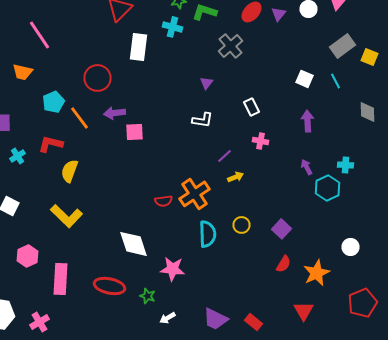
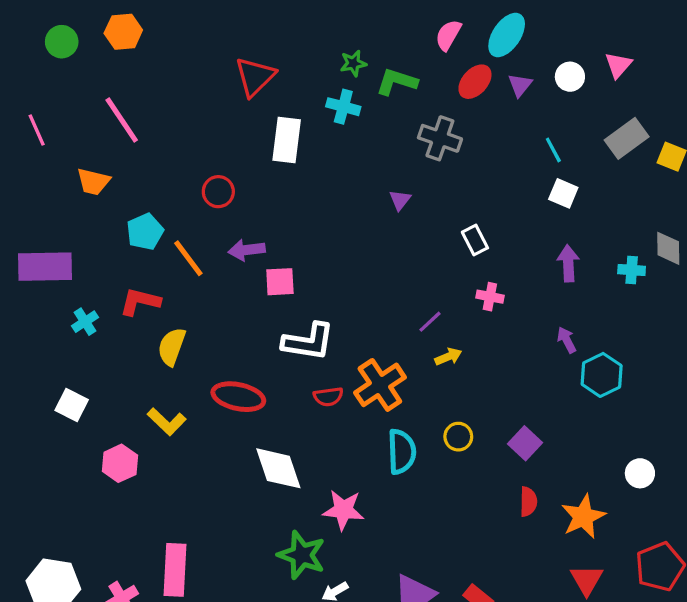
gray cross: (230, 46) -> (440, 138), turned -30
red circle: (98, 78) -> (218, 192), size x0.7
cyan line: (336, 81) -> (553, 150), moved
white L-shape: (202, 120) -> (308, 342), moved, size x1.5
cyan cross: (346, 165) -> (632, 270), moved
yellow L-shape: (66, 216) -> (167, 422), size x0.7
pink hexagon: (28, 256) -> (120, 463), moved
red semicircle: (284, 264) -> (528, 502), turned -30
pink rectangle: (60, 279) -> (175, 570), moved
red ellipse: (110, 286) -> (238, 397), moved
green star: (148, 296) -> (302, 555), size x1.8
red triangle: (304, 311) -> (587, 580), moved

